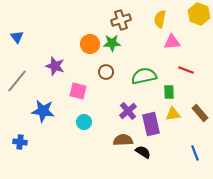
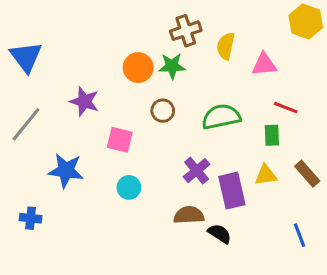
yellow semicircle: (160, 19) -> (226, 46), moved
blue triangle: (17, 37) -> (26, 57), size x1.6
green rectangle: (169, 92) -> (272, 135), moved

